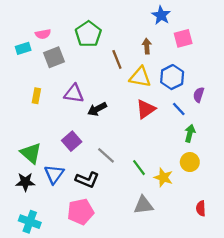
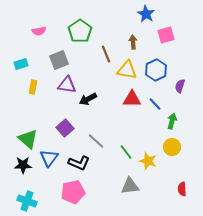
cyan rectangle: (23, 48) -> (21, 64), moved
gray square: (54, 57) -> (59, 60), moved
red triangle: (146, 109) -> (132, 99), turned 36
blue line: (179, 109) -> (155, 104), moved

